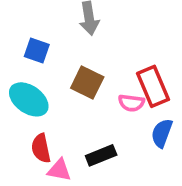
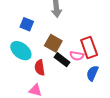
red semicircle: (41, 148) -> (40, 68), moved
black rectangle: (101, 155) -> (62, 60), moved, turned 56

